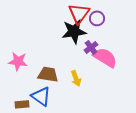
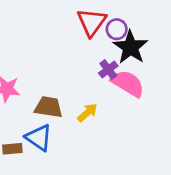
black star: (74, 31) -> (131, 47), moved, turned -30
yellow arrow: (76, 78) -> (87, 113), turned -112

